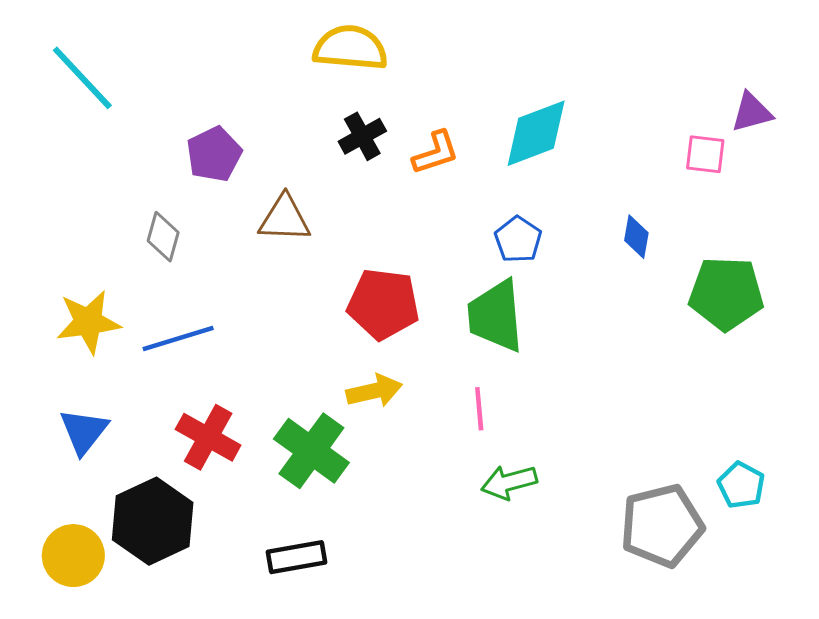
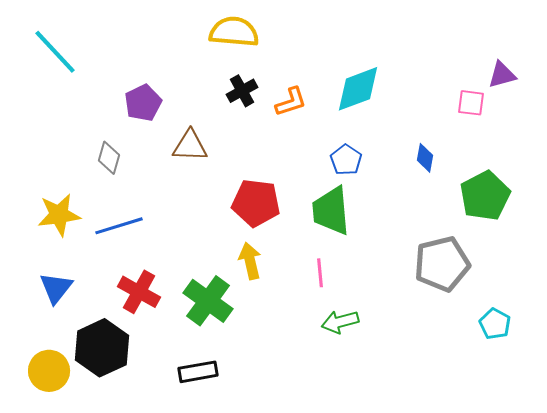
green pentagon: (726, 294) -> (485, 196), turned -30
yellow arrow: (374, 391) -> (250, 261), turned -90
gray pentagon: (662, 526) -> (442, 264), moved

